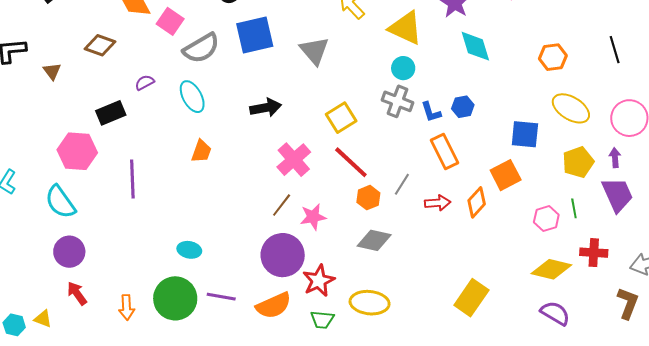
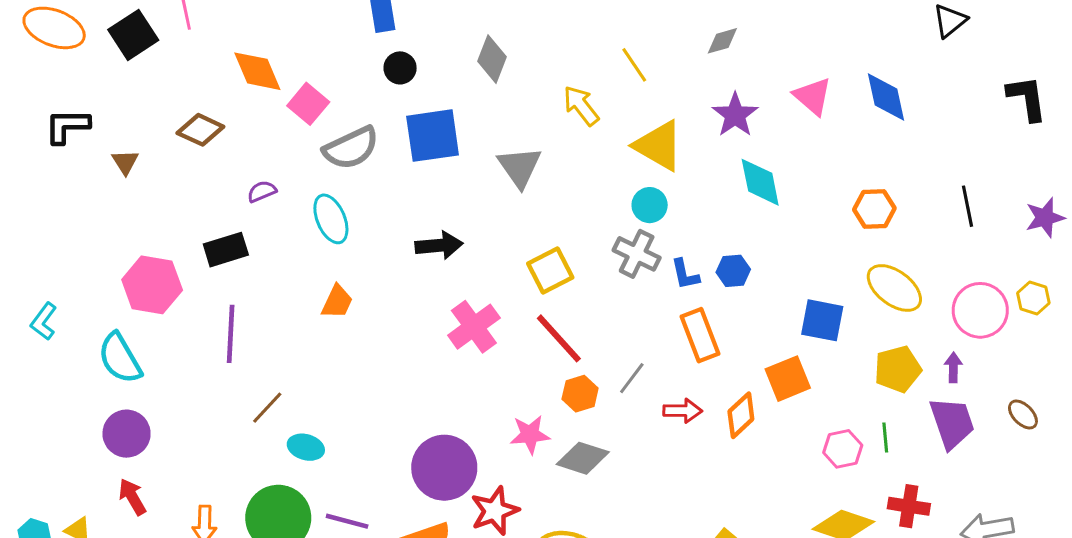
black rectangle: (111, 113) -> (226, 250), moved
brown line: (282, 205) -> (267, 408), moved
pink star: (313, 217) -> (530, 435), moved

